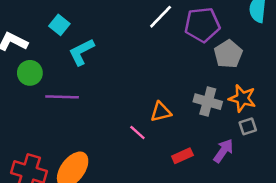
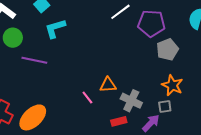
gray cross: (208, 102) -> (131, 101), moved
gray square: (248, 126) -> (165, 107), moved

